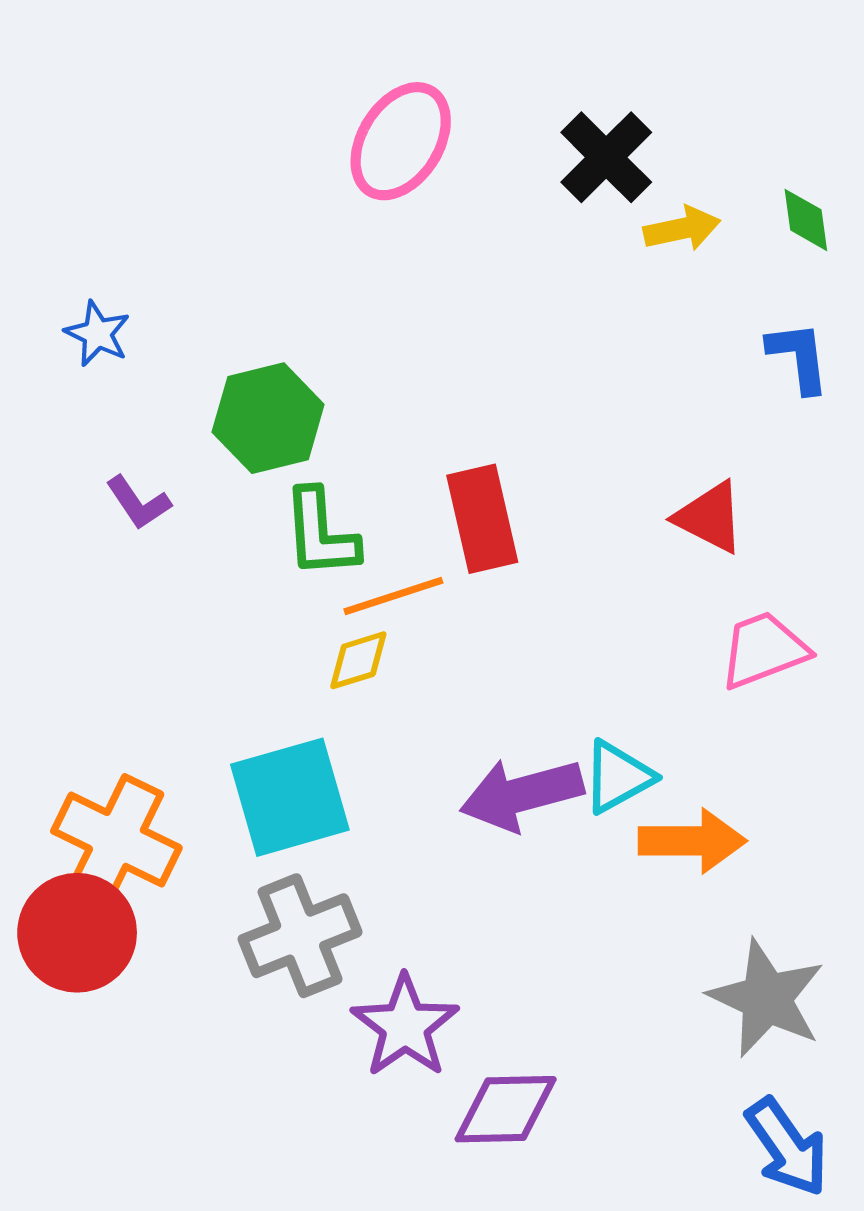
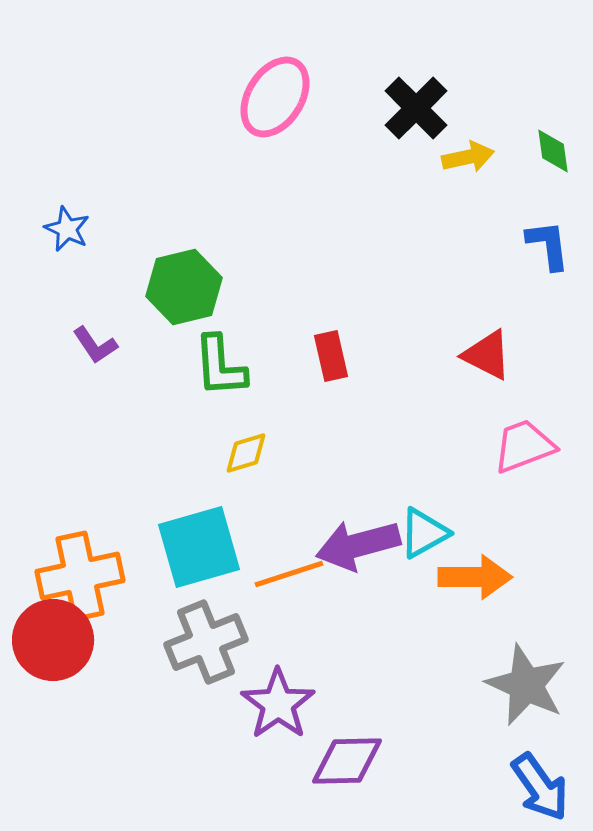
red rectangle: (482, 519) -> (331, 356), size x0.7
orange line: (393, 596) -> (289, 574), moved
orange cross: (116, 839) -> (80, 576), turned -38

